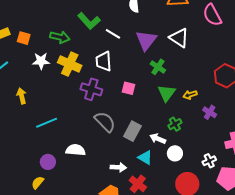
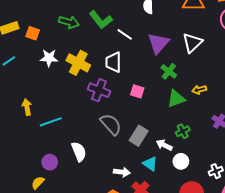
green arrow: (60, 37) -> (69, 22), moved
white triangle: (179, 38) -> (192, 43), turned 40
green triangle: (167, 93) -> (176, 99), turned 30
yellow arrow: (190, 95) -> (199, 90), moved
yellow arrow: (22, 96) -> (27, 107), moved
white semicircle: (76, 150) -> (79, 152), turned 60

